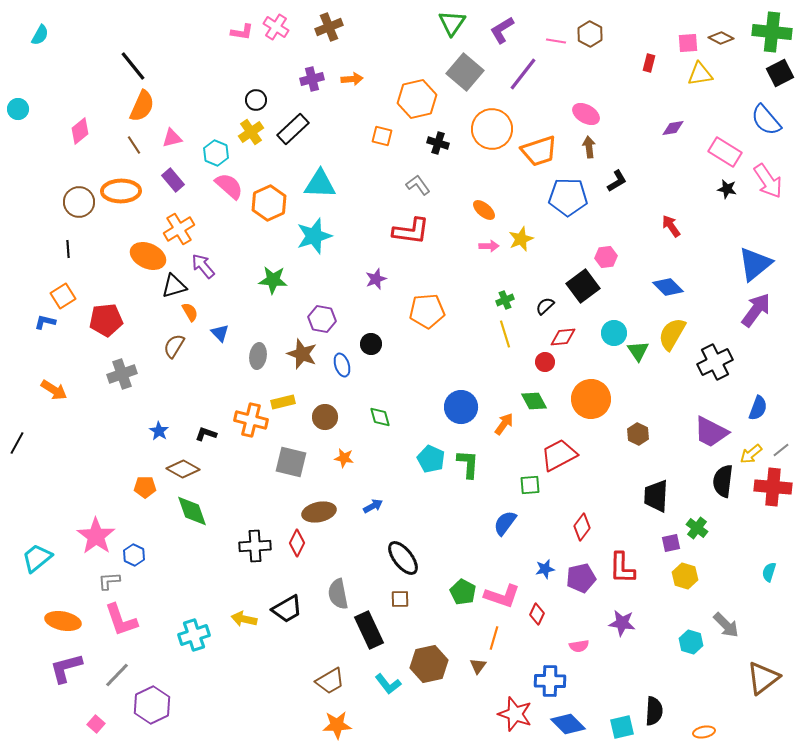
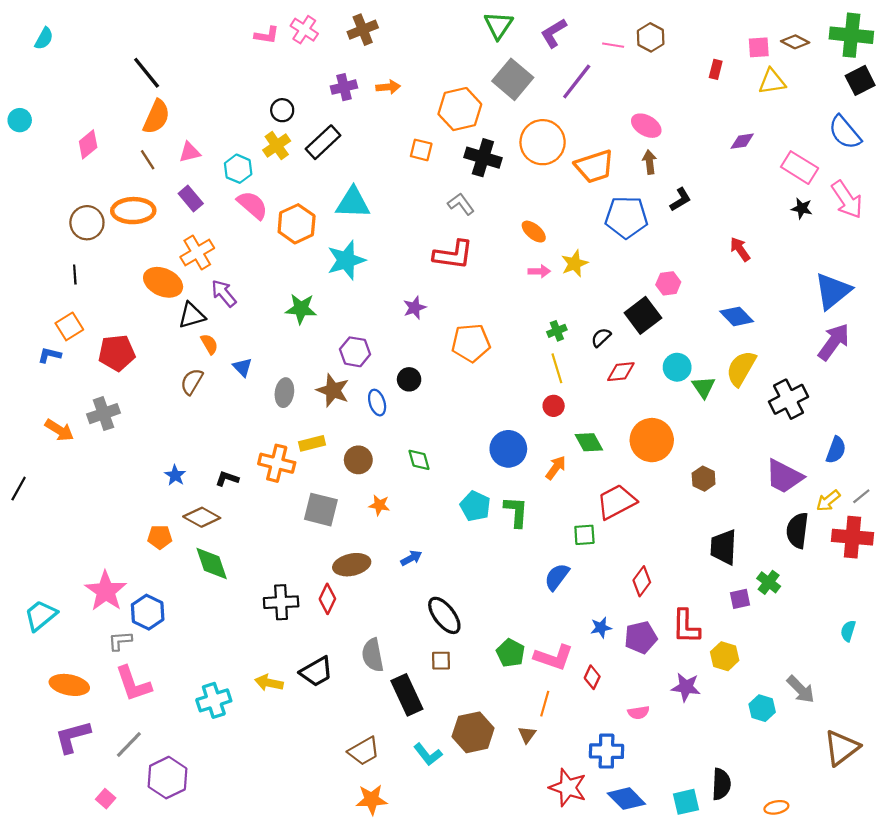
black cross: (438, 143) -> (483, 158), size x1.5
red circle: (545, 362) -> (554, 406), moved
gray cross: (122, 374) -> (104, 414), moved
blue hexagon: (134, 555) -> (148, 612), size x1.4
yellow hexagon: (685, 576) -> (725, 656), moved

